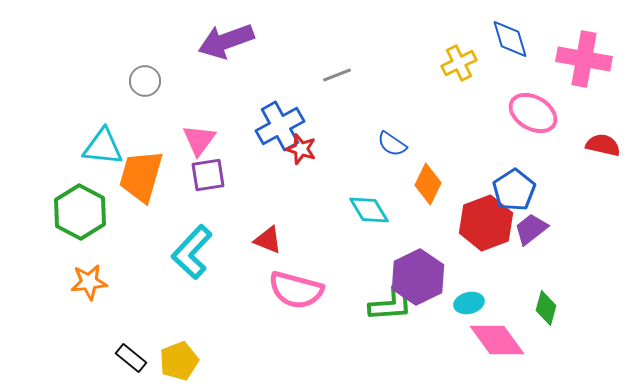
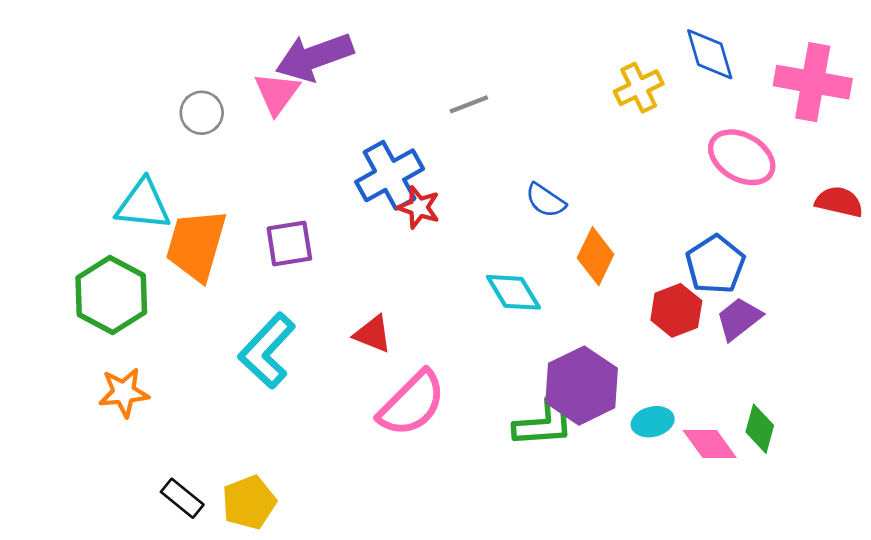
pink triangle: (199, 140) -> (277, 93), moved
red hexagon: (486, 223) -> (676, 310), size x0.7
pink semicircle: (296, 290) -> (412, 404), turned -60
pink diamond: (497, 340) -> (710, 444), moved, size x0.7

